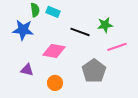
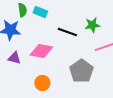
purple triangle: (27, 70) -> (14, 58), moved

